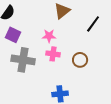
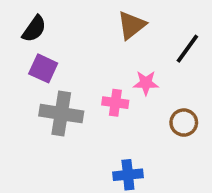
pink star: (49, 36) -> (146, 83), moved
brown circle: (80, 60) -> (184, 123), moved

